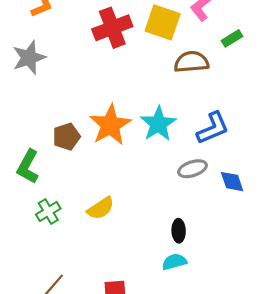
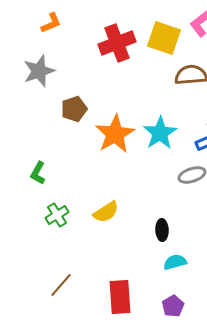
brown pentagon: (66, 137) -> (74, 109), moved
green L-shape: (28, 167) -> (38, 173), size x0.7
black ellipse: (179, 231) -> (162, 230), moved

